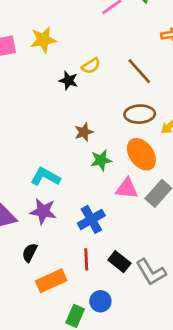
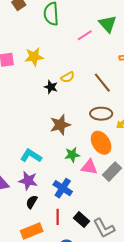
brown star: (84, 132) -> (60, 125), size x1.5
green star: (101, 160) -> (72, 155), moved
blue cross: (91, 219) -> (63, 188), turned -30
black semicircle: (30, 253) -> (32, 202), moved

